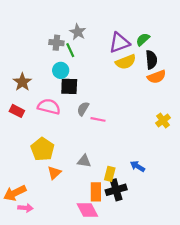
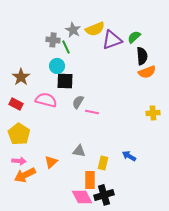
yellow semicircle: (126, 62) -> (95, 29), moved
yellow cross: (163, 120) -> (153, 113), turned 32
yellow pentagon: (43, 149) -> (19, 134), moved
black cross: (116, 190) -> (104, 195), moved
orange arrow: (15, 193) -> (25, 175), moved
pink arrow: (25, 208) -> (19, 161), moved

